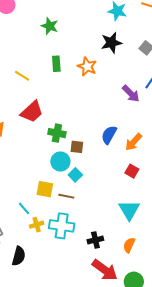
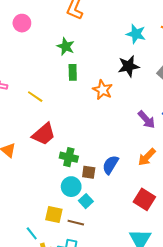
green rectangle: (56, 64) -> (73, 72), moved
blue semicircle: (109, 135) -> (110, 165), moved
orange arrow: (133, 142) -> (147, 157), moved
red square: (132, 171) -> (144, 199), size x1.5

